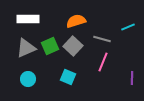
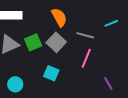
orange semicircle: (76, 21) -> (59, 17), turned 78
purple line: (132, 78) -> (108, 83), moved, turned -32
cyan circle: (28, 79) -> (15, 84), moved

